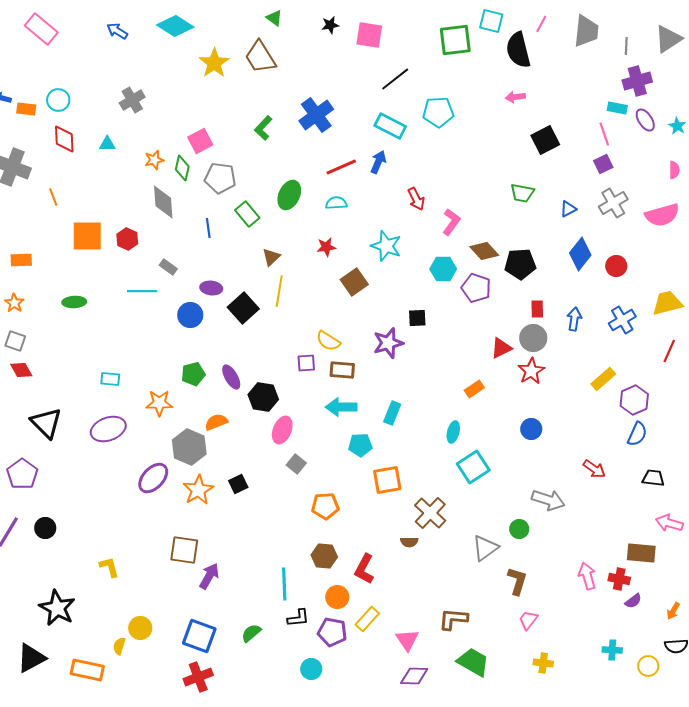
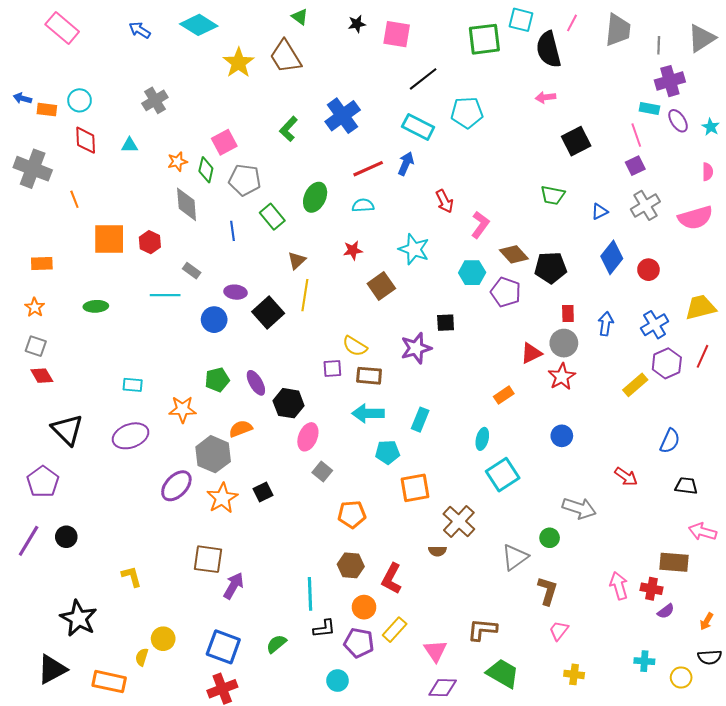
purple hexagon: (634, 400) -> (667, 363), moved

